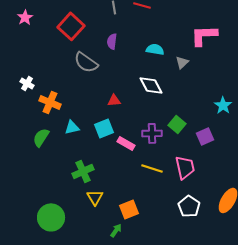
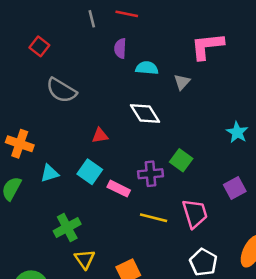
red square: (71, 26) -> (39, 46), size x0.6
purple semicircle: (112, 41) -> (120, 48), moved
cyan square: (104, 128) -> (90, 172), turned -30
purple square: (205, 136) -> (235, 188), moved

